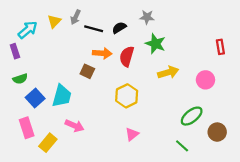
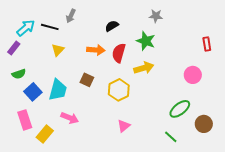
gray star: (147, 17) -> (156, 16), moved
yellow triangle: (54, 21) -> (58, 50), moved
black line: (94, 29) -> (50, 27), moved
purple rectangle: (15, 51) -> (14, 48), turned 56
brown square: (87, 71) -> (87, 80), moved
yellow arrow: (168, 72) -> (144, 68), moved

